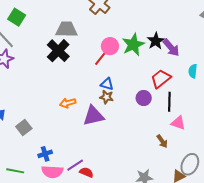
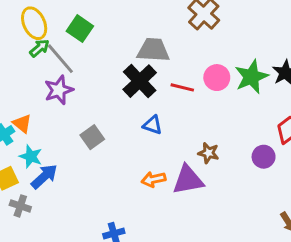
red line: (101, 58) -> (182, 87), moved, turned 63
blue triangle: (107, 84) -> (153, 125), moved
orange arrow: (68, 103) -> (154, 179), moved
gray square: (24, 127) -> (92, 137), moved

